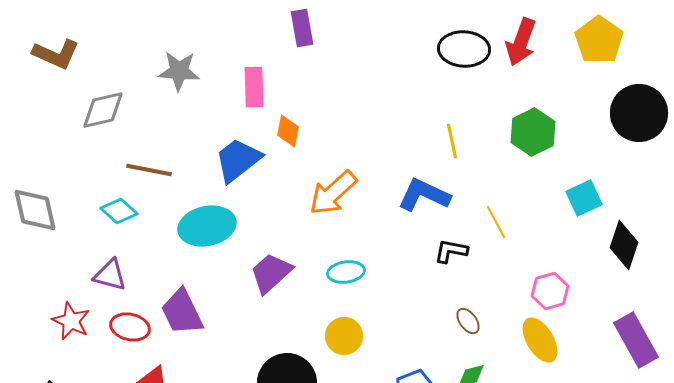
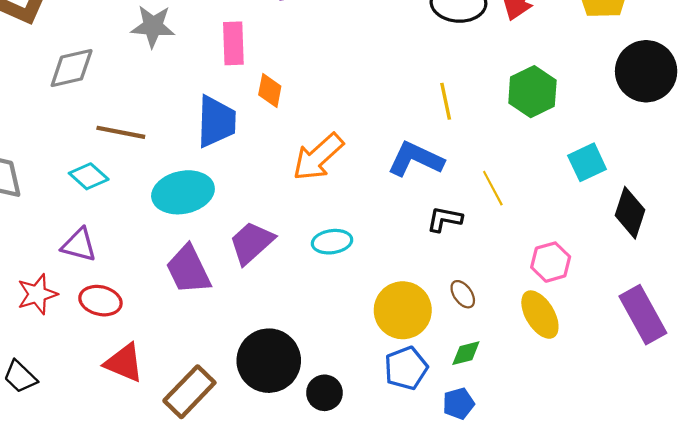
blue trapezoid: (238, 160) -> (216, 122), turned 130
purple trapezoid: (182, 312) -> (188, 270), moved
red star: (71, 321) -> (37, 294), turned 30
yellow circle: (344, 336) -> (403, 310), moved, size x1.4

